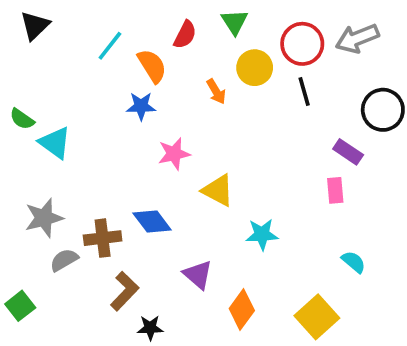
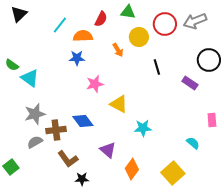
green triangle: (234, 22) -> (128, 12), turned -49
orange semicircle: (152, 66) -> (83, 36), turned -60
black line: (304, 91) -> (157, 67), moved
pink rectangle: (335, 190) -> (212, 120), moved
gray star: (44, 218) -> (35, 114), moved
brown L-shape: (125, 291) -> (68, 159), turned 100

